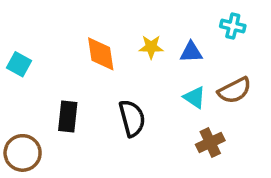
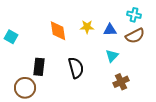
brown semicircle: (235, 90) -> (135, 36), moved
cyan triangle: (195, 97) -> (112, 56), turned 40
brown circle: (23, 153) -> (25, 88), moved

